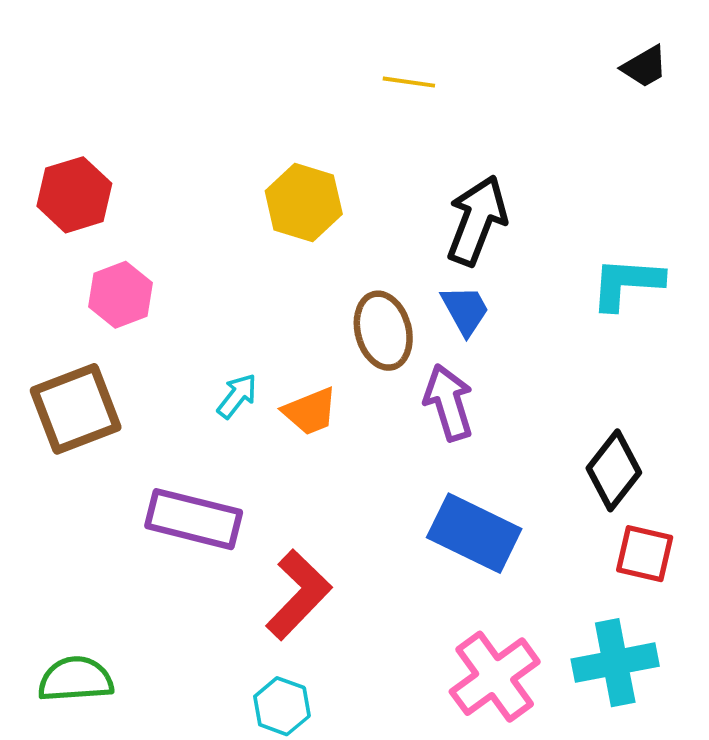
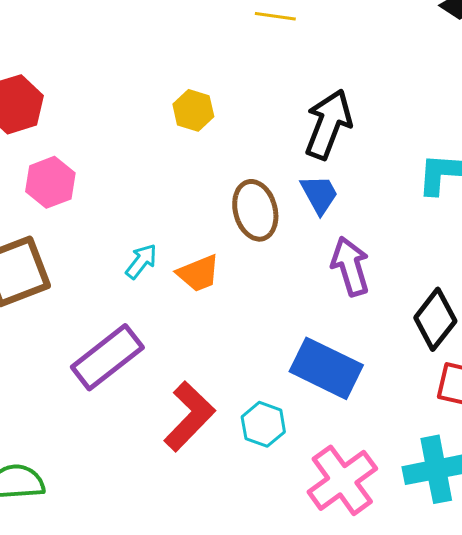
yellow hexagon: (304, 202) -> (193, 110), size x0.7
purple arrow: (449, 402) -> (350, 266), moved
purple rectangle: (194, 519) -> (107, 357), turned -52
cyan hexagon: (282, 706) -> (263, 424), moved

